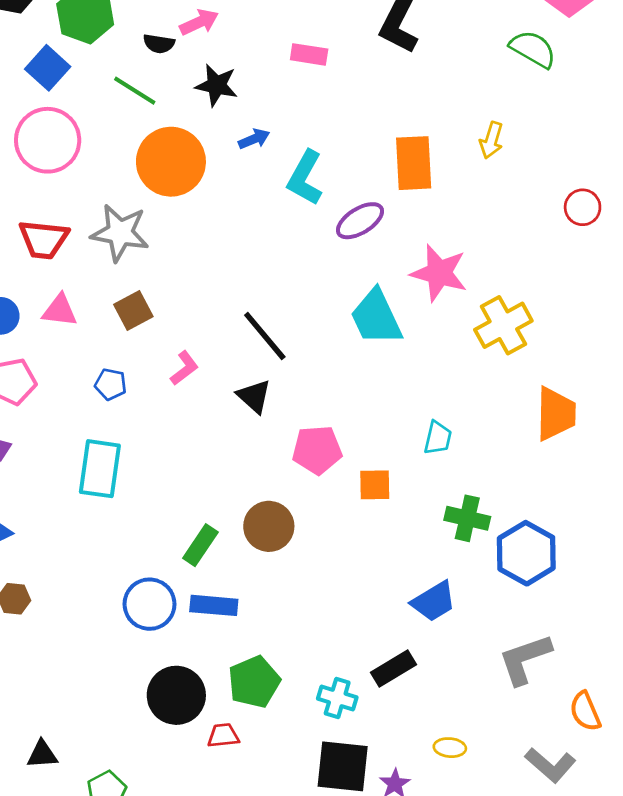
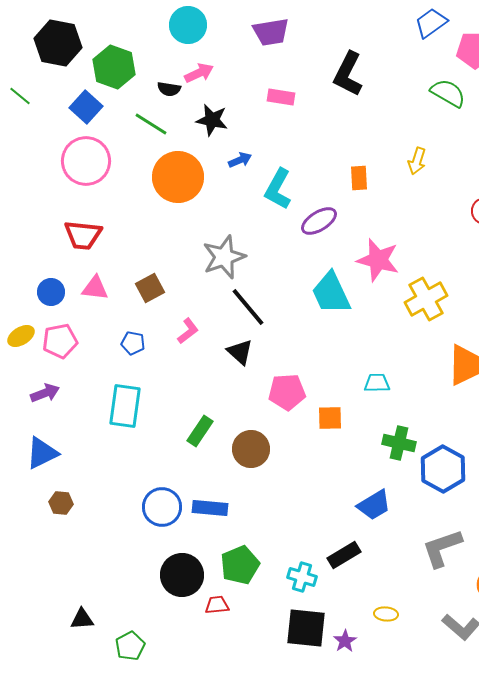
orange rectangle: (414, 163) -> (359, 178), size x0.6
gray star: (120, 233) -> (224, 257), moved, turned -30
cyan trapezoid: (438, 438) -> (377, 383), turned -104
green rectangle: (200, 545) -> (200, 431), moved

